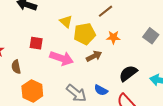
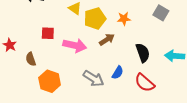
black semicircle: (128, 73) -> (143, 53), turned 114
blue semicircle: (101, 90) -> (118, 73), turned -80

